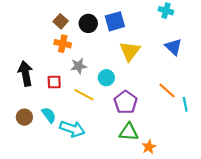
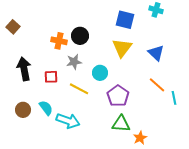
brown square: (61, 21) -> (13, 27), moved
blue square: (115, 21) -> (125, 20), moved, turned 30
black circle: (88, 23) -> (80, 36), moved
blue triangle: (173, 47) -> (156, 53), moved

